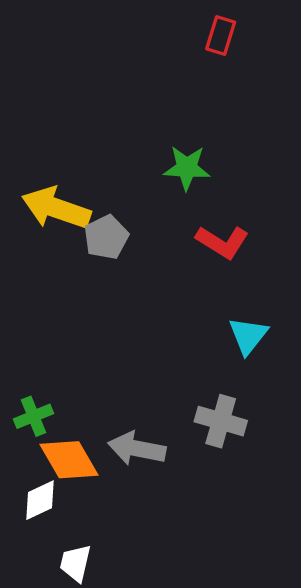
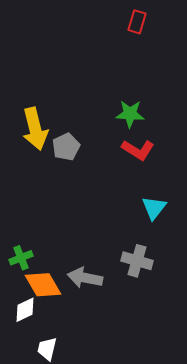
green star: (187, 168) -> (130, 114), moved
yellow arrow: (56, 208) -> (35, 129), turned -123

